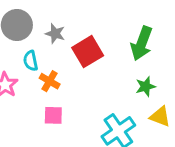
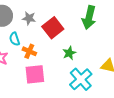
green star: (146, 87) -> (69, 53), moved
pink square: (53, 115) -> (35, 74), size x1.5

